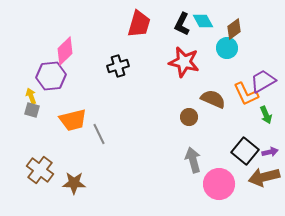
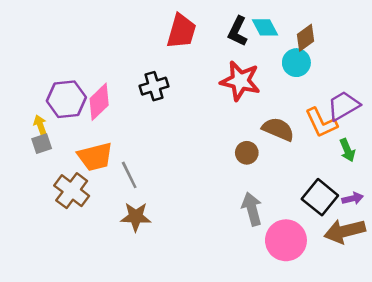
pink diamond: (65, 51) -> (99, 102), moved
gray square: (32, 110) -> (42, 144), turned -35
brown cross: (40, 170) -> (72, 191), moved
brown star: (74, 183) -> (136, 217), moved

